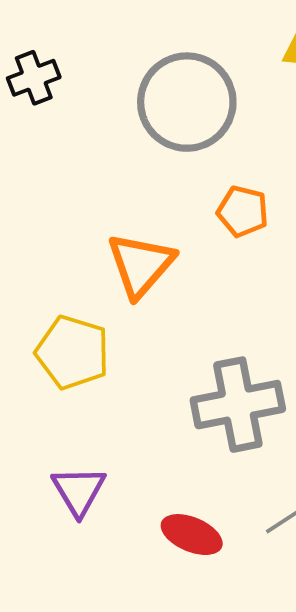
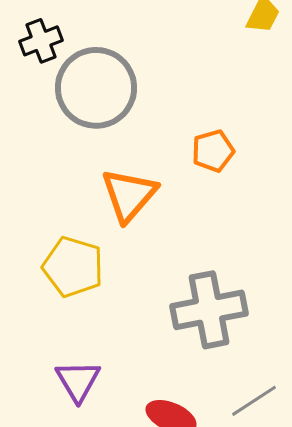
gray circle: (187, 102) -> (96, 88), moved
orange pentagon: (243, 211) -> (213, 151), turned -30

